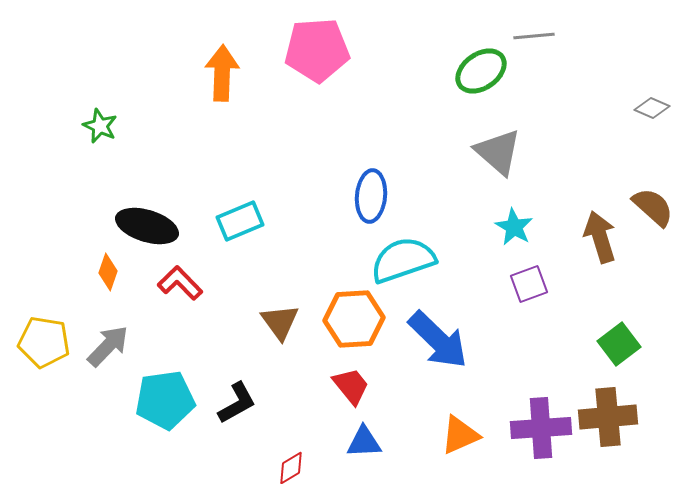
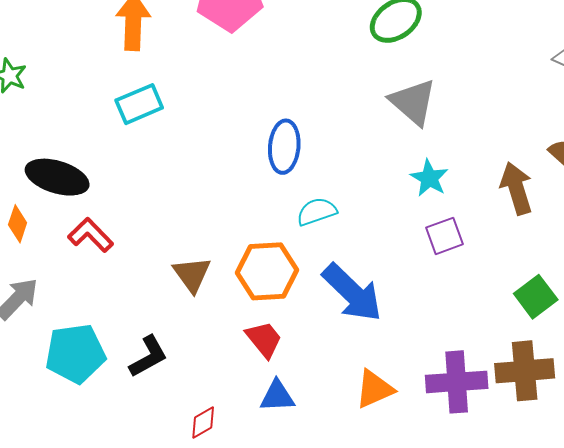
cyan rectangle: (240, 221) -> (139, 104), moved
cyan semicircle: (403, 260) -> (317, 212), size x0.6

